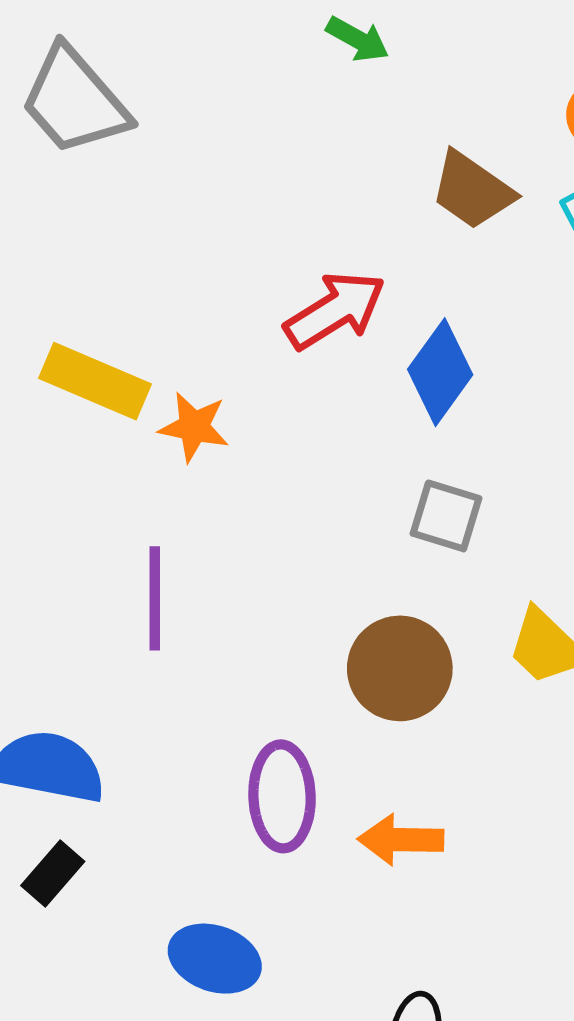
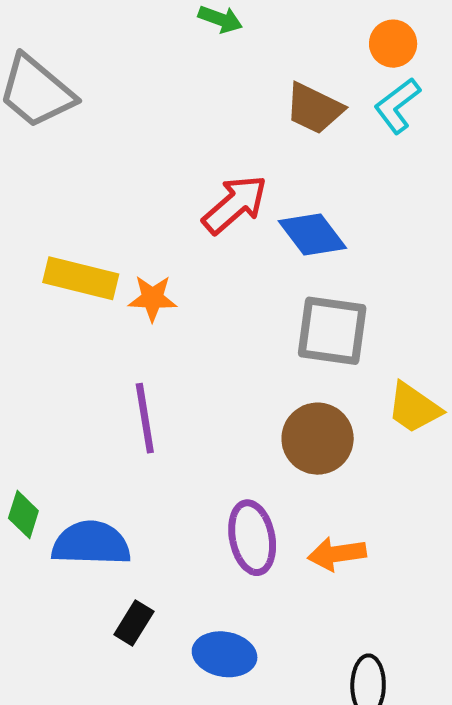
blue diamond: (440, 372) -> (312, 234), turned -64
gray square: (446, 516) -> (332, 331), size x1.5
black rectangle: (53, 873) -> (134, 623), moved

